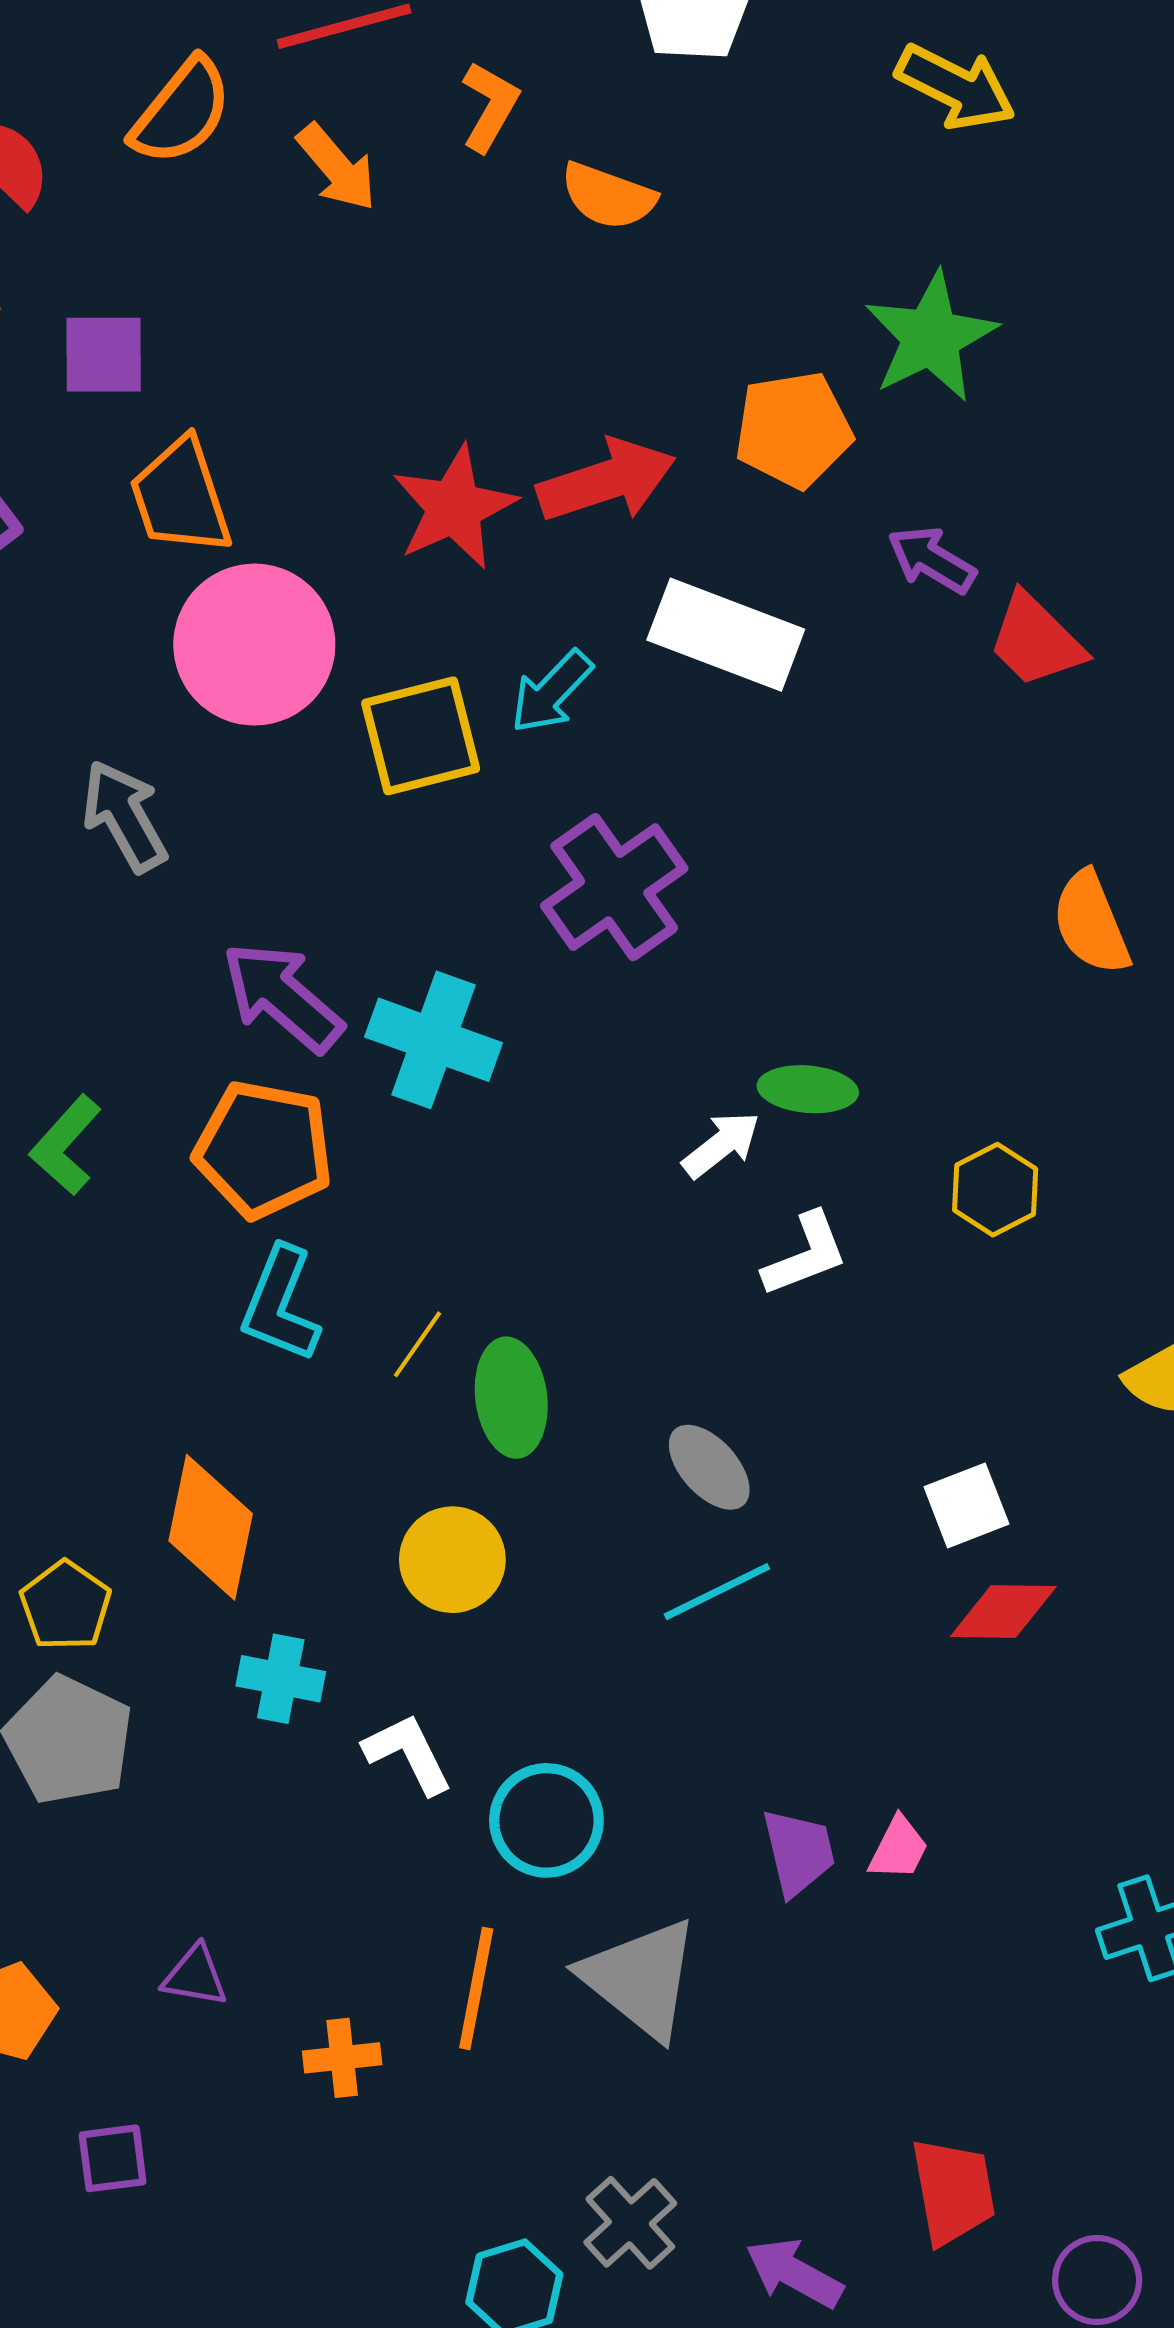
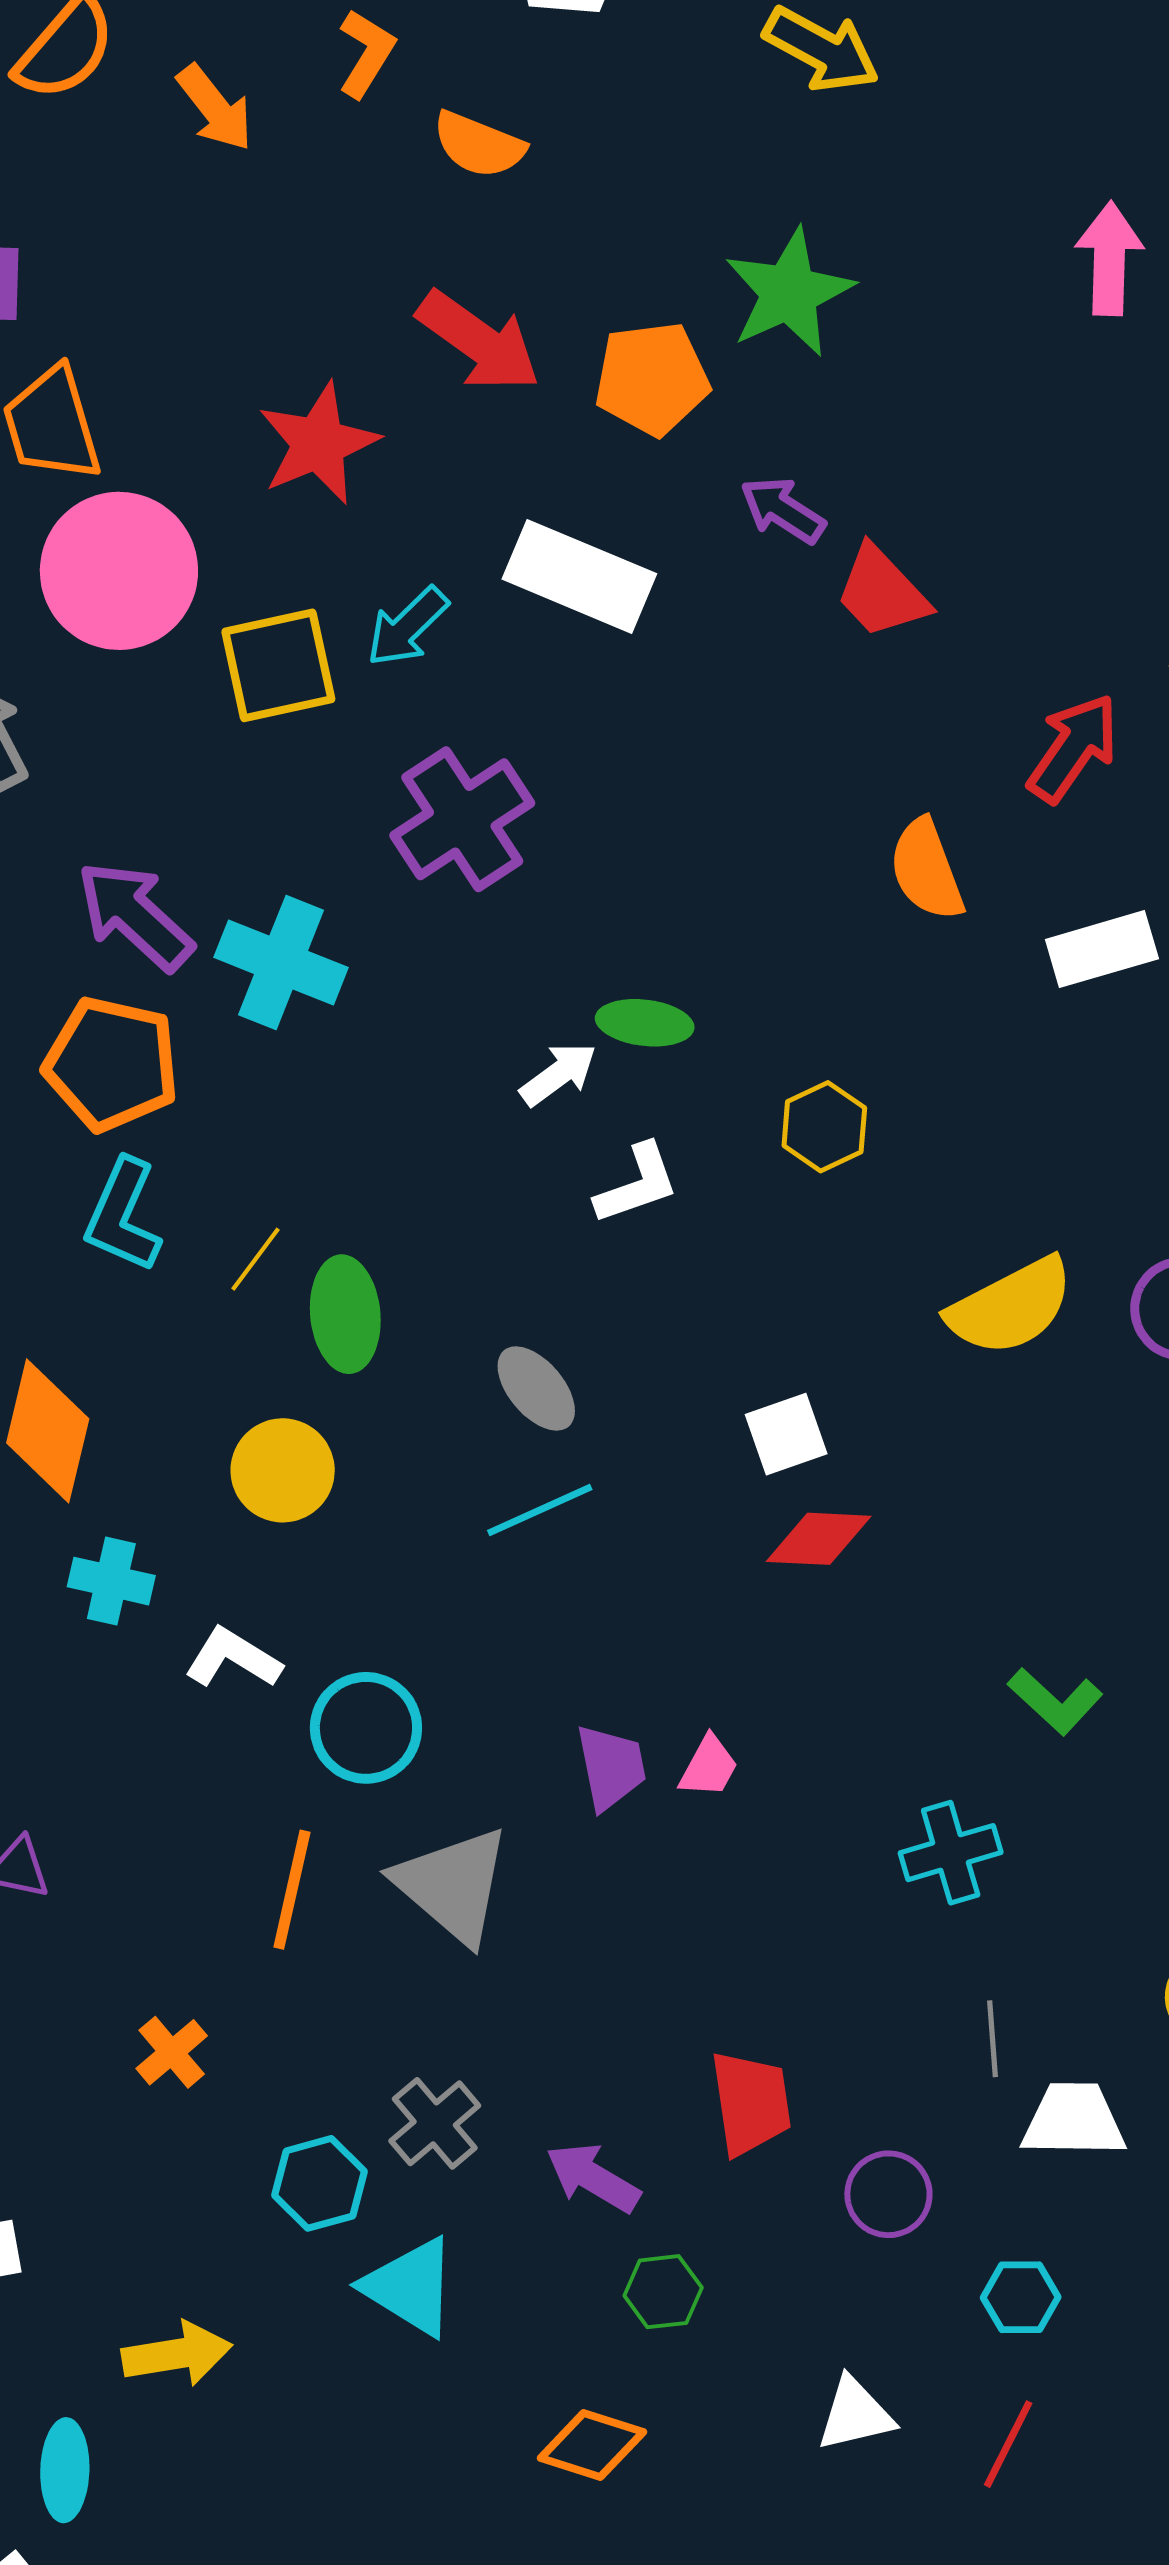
red arrow: (606, 481) -> (479, 341), moved, turned 52
white L-shape: (408, 1754) -> (233, 1658), turned -34
orange cross: (342, 2058) -> (172, 2052), moved, turned -36

